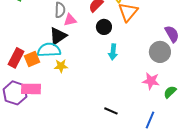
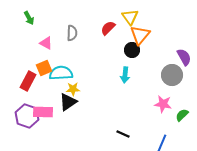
pink triangle: (70, 20) -> (46, 43), moved, turned 40
black circle: (104, 27) -> (132, 50), moved
black triangle: (58, 36) -> (68, 102), moved
orange square: (32, 59) -> (44, 68), moved

